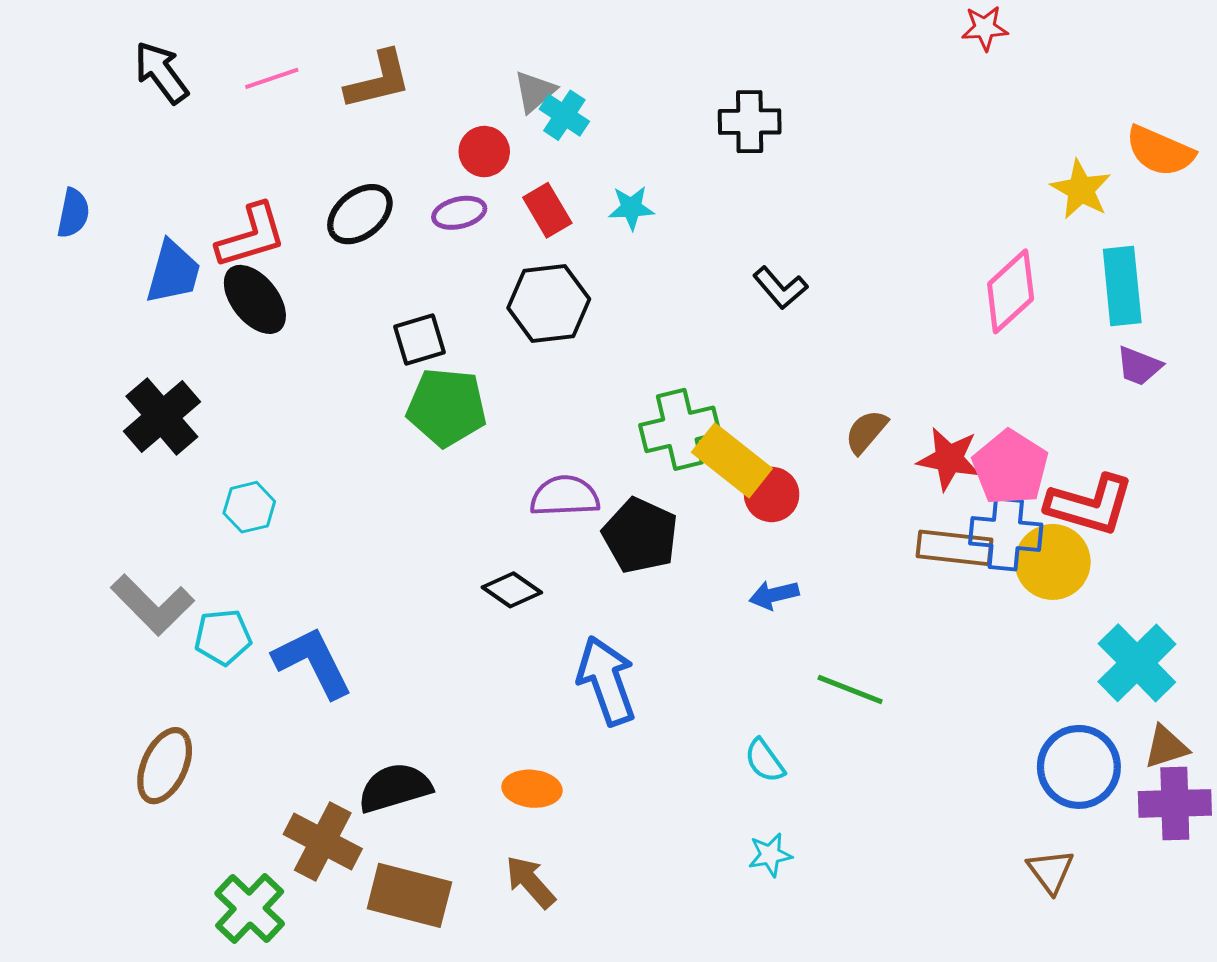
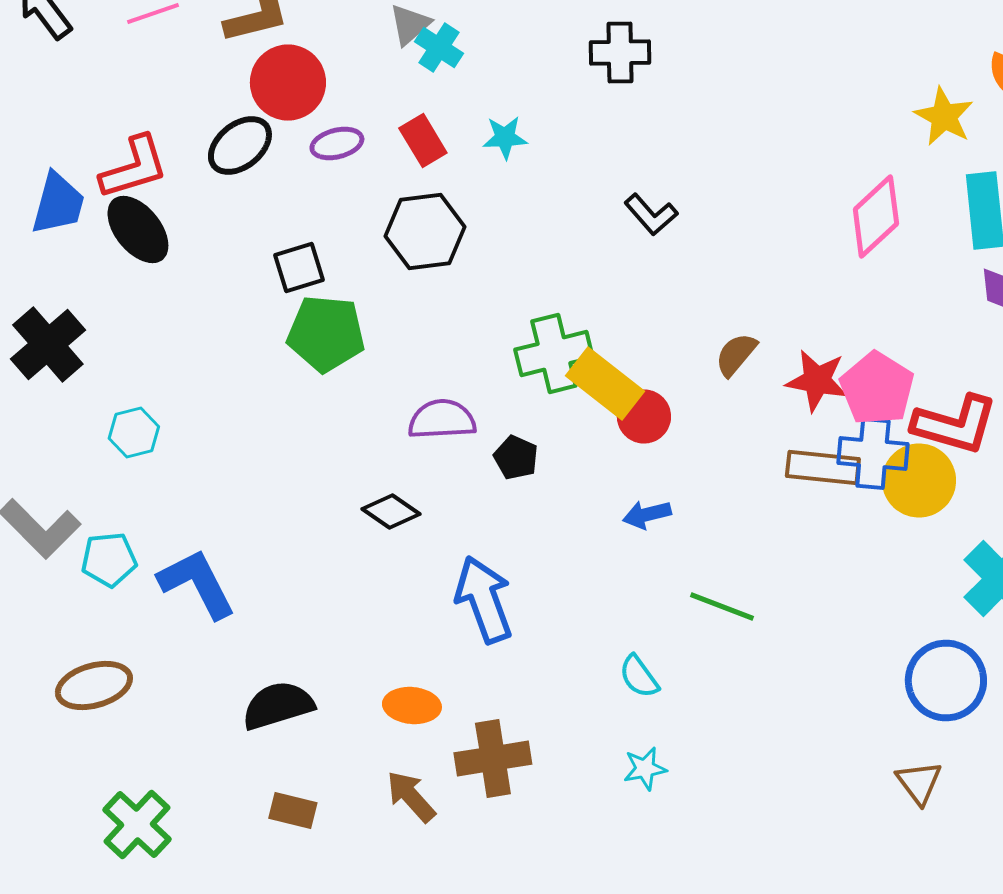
red circle: (484, 152) -> (288, 82), moved, size x1.5
black pentagon: (640, 536) -> (516, 458), size x0.6
brown ellipse: (165, 766) -> (94, 686), moved, turned 50
brown cross: (323, 841) -> (493, 758), moved, turned -36
brown rectangle: (409, 895) -> (293, 810), size x0.6

